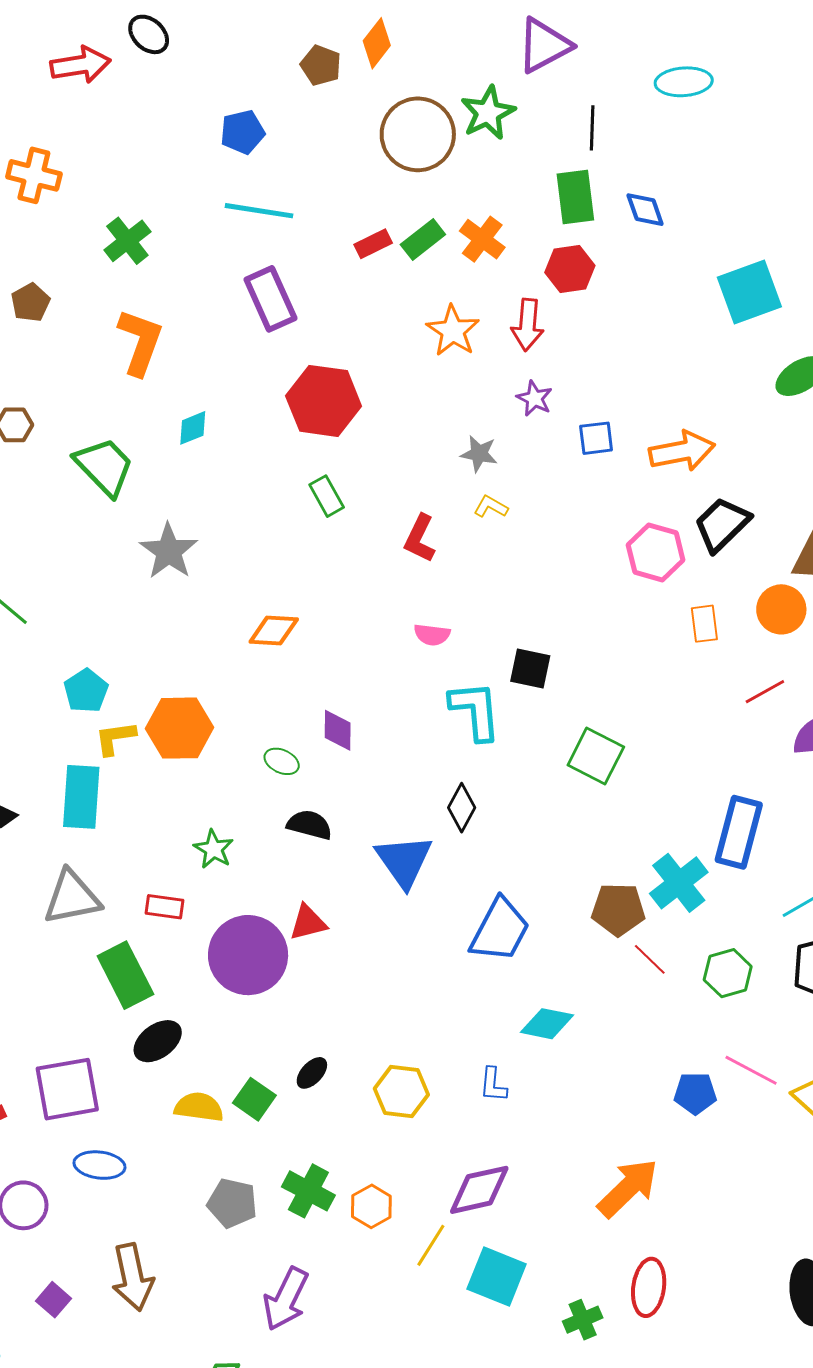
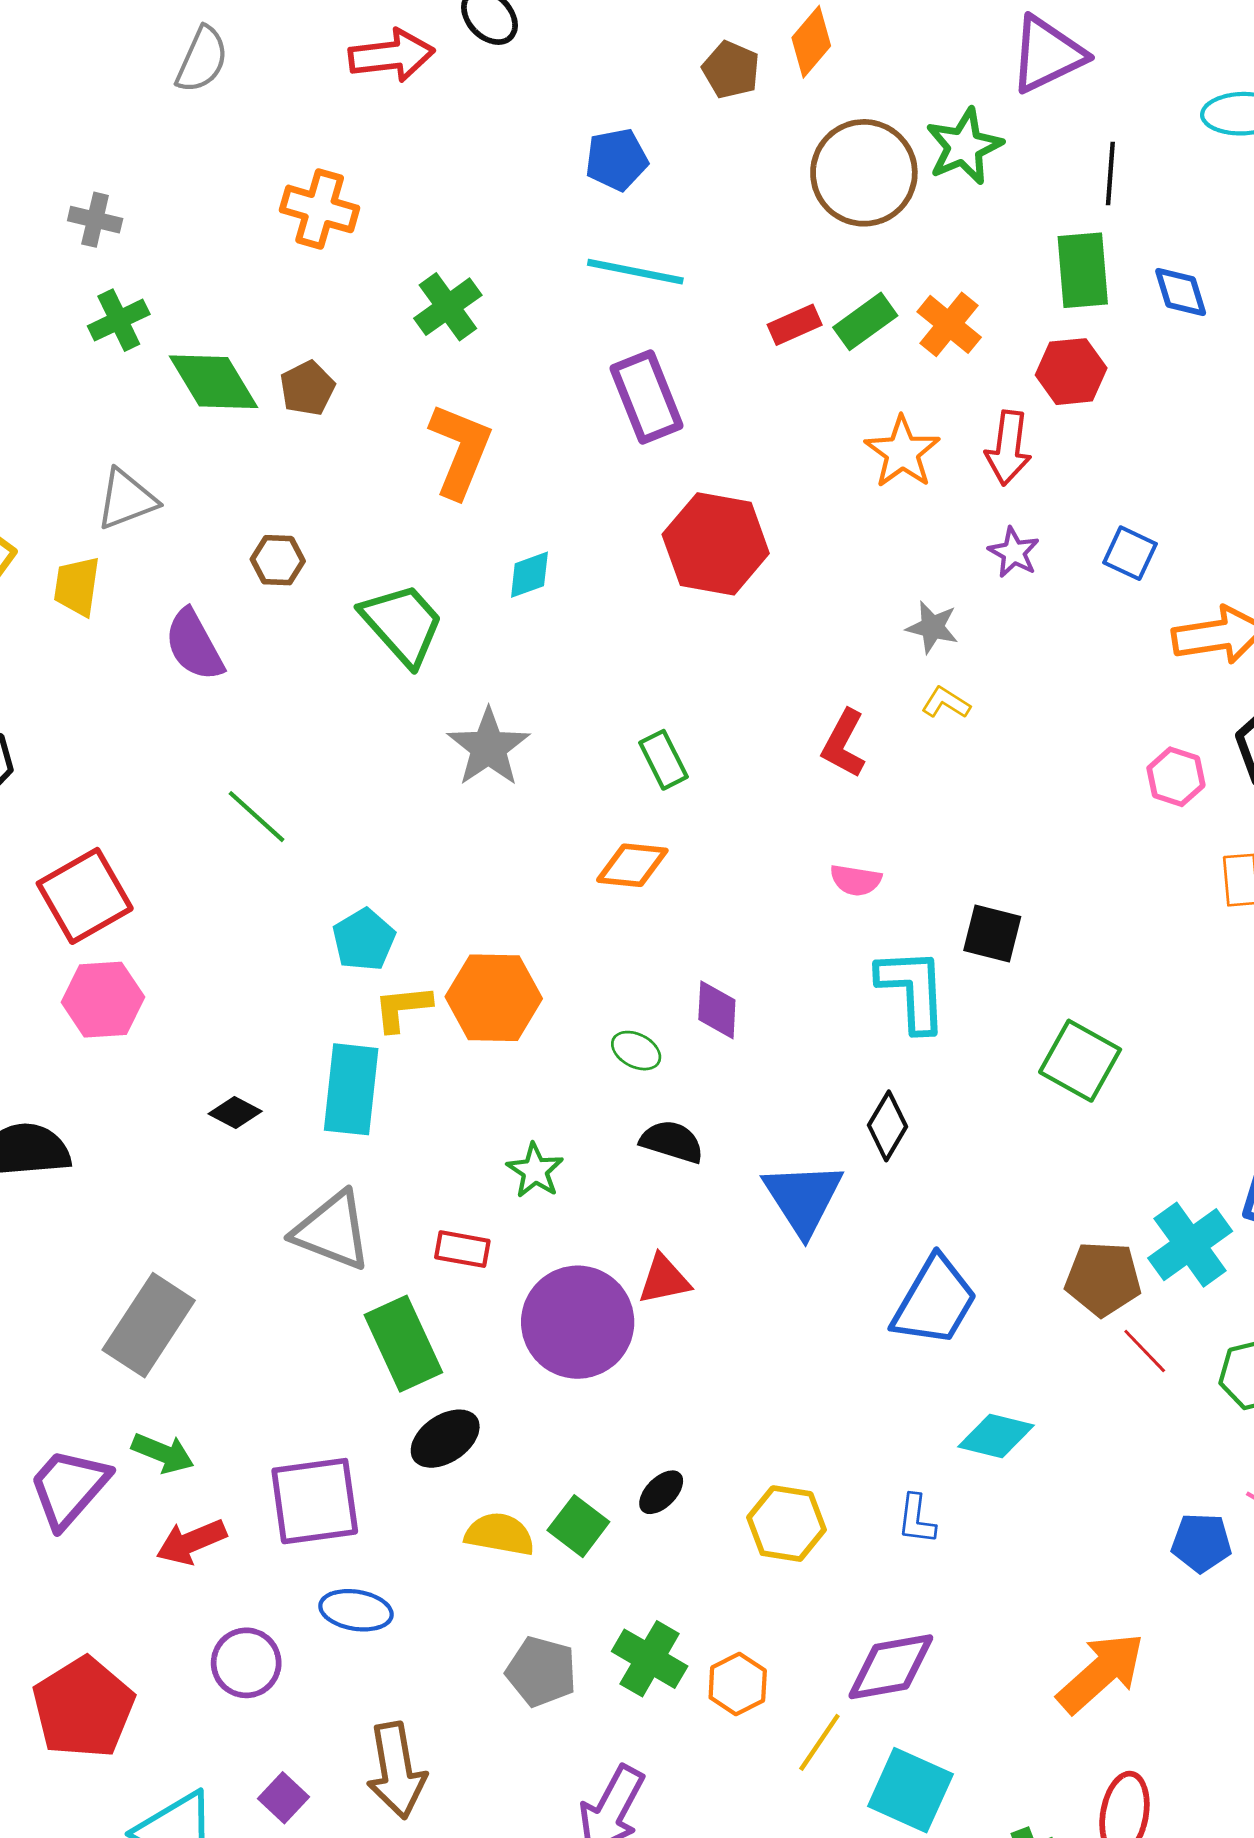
blue square: (596, 438) -> (1130, 553), moved, turned 30
green rectangle: (327, 496) -> (664, 760), moved
pink hexagon: (656, 552) -> (1176, 777), size x0.7
gray triangle: (72, 897) -> (332, 1231), turned 30

